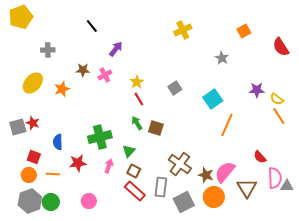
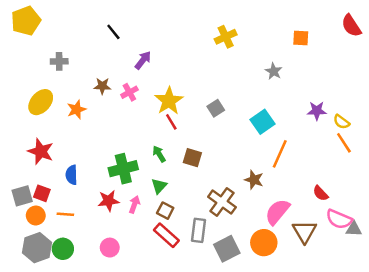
orange square: (244, 31) -> (301, 38), turned 32
red semicircle: (281, 47) -> (351, 26), moved
yellow star: (137, 82) -> (169, 101), size x1.6
red star: (33, 123) -> (41, 151), size x1.5
green arrow: (137, 123) -> (159, 154), moved
gray square: (18, 127) -> (22, 196), moved
red star: (78, 163) -> (108, 201), moved
brown star: (206, 175) -> (254, 180), moved
pink semicircle: (275, 178) -> (339, 219), turned 115

